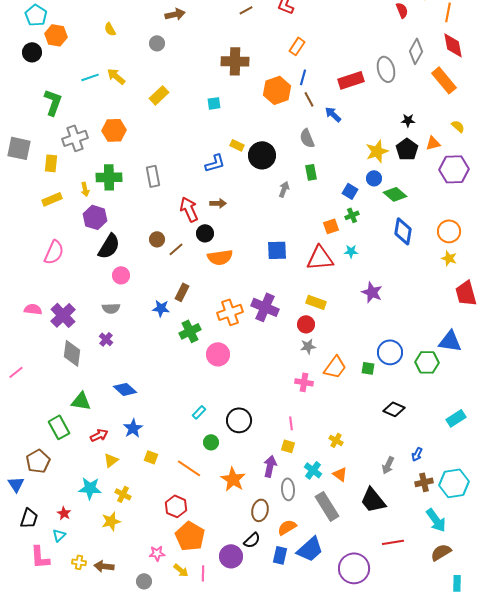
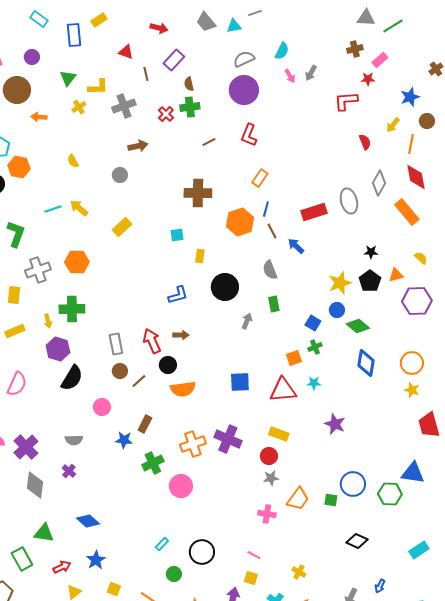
yellow rectangle: (237, 145) -> (200, 256), moved, turned 72
gray rectangle: (153, 176) -> (116, 344), moved
pink circle: (121, 275) -> (102, 407), moved
pink line: (291, 423) -> (254, 555), turned -56

